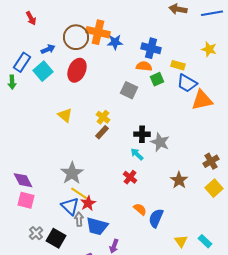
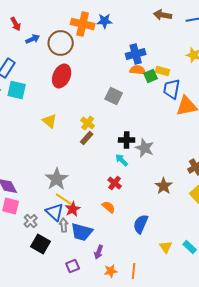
orange cross: (98, 32) -> (83, 24), moved
blue star: (115, 42) -> (105, 21), moved
blue cross: (151, 48) -> (136, 54), turned -30
blue arrow: (48, 49) -> (33, 39), moved
orange semicircle: (144, 66) -> (138, 70), moved
cyan square: (43, 71) -> (17, 90), moved, turned -36
green square: (157, 79) -> (151, 76), moved
blue trapezoid: (187, 83) -> (172, 89), turned 70
orange semicircle: (140, 209) -> (109, 207), moved
gray cross: (36, 233) -> (31, 221), moved

